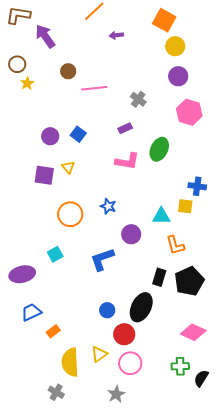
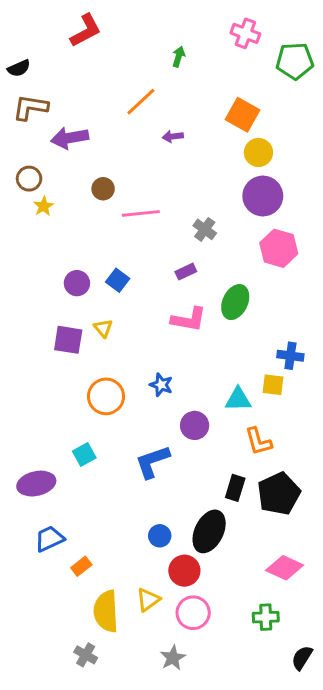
purple arrow: (45, 36) -> (70, 138), turned -65
purple circle: (178, 76) -> (263, 196), size x1.4
black semicircle: (201, 378) -> (302, 658), moved

